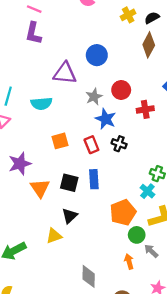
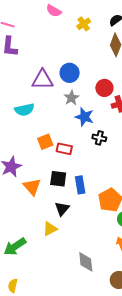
yellow cross: (128, 15) -> (84, 24), moved
blue circle: (97, 55) -> (70, 73), moved
red circle: (121, 90) -> (104, 88), moved
red rectangle: (91, 145) -> (64, 149), moved, turned -49
blue rectangle: (94, 179) -> (80, 185), moved

